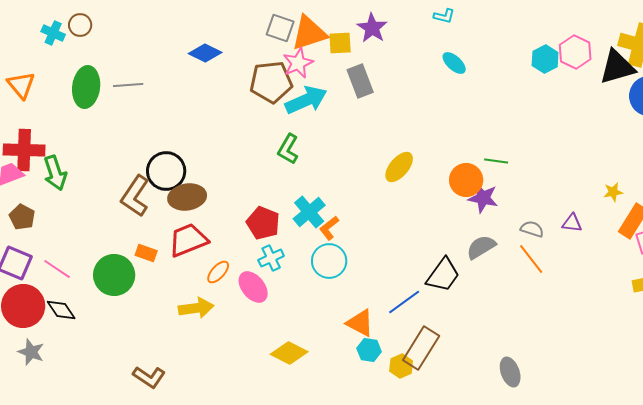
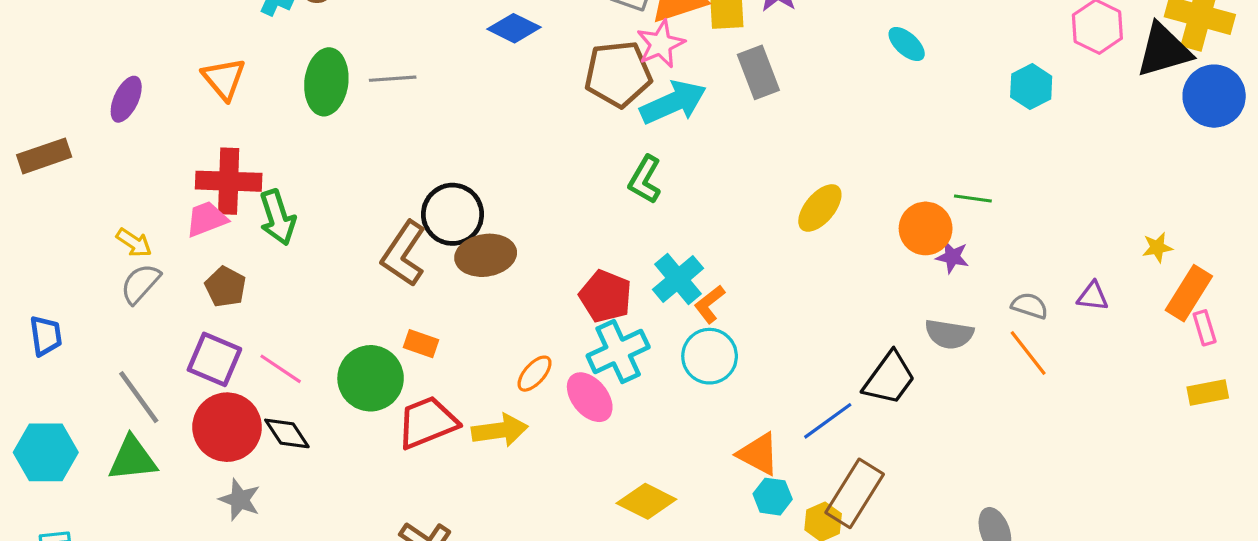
cyan hexagon: (545, 59) -> (1031, 87), moved
purple star: (483, 198) -> (952, 257), size x0.7
red trapezoid: (188, 240) -> (427, 422), moved
gray semicircle: (481, 247) -> (949, 334), turned -140
cyan cross: (271, 258) -> (618, 351), size x1.5

